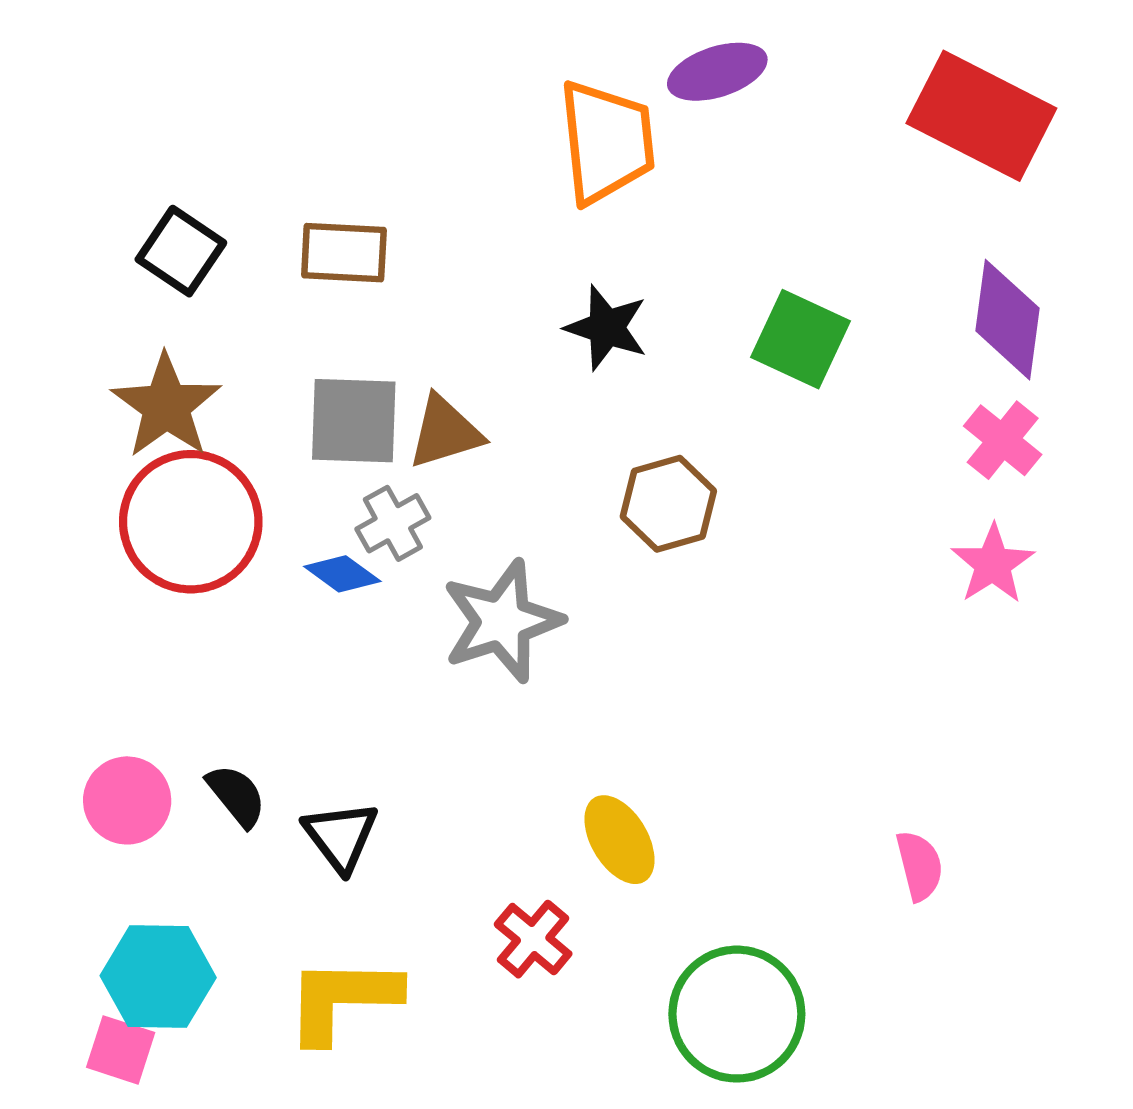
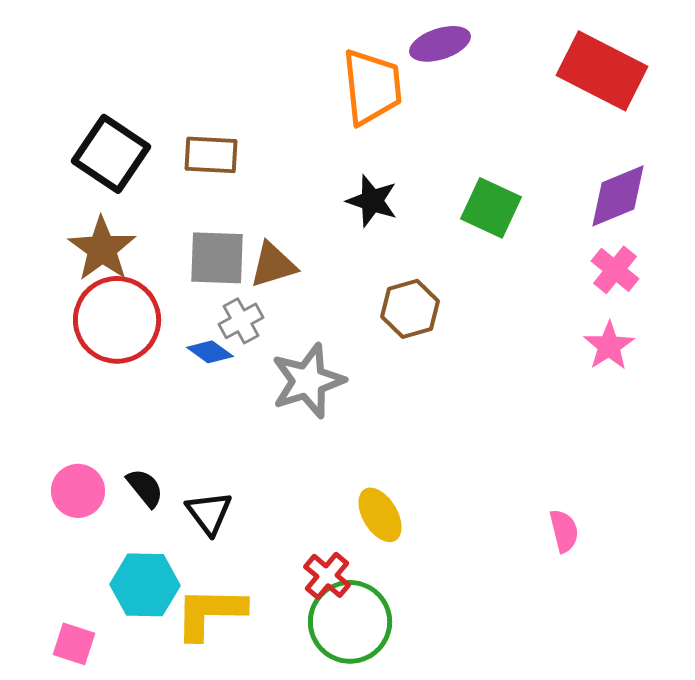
black square: (181, 251) -> (111, 154), size x1.4
purple diamond: (1007, 320) -> (618, 196), turned 60
cyan hexagon: (158, 977) -> (145, 585), moved
green circle: (737, 1014) -> (350, 622), moved

